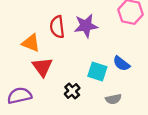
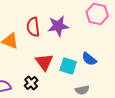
red triangle: (42, 67) -> (44, 62), moved
black cross: (72, 91) -> (31, 83), moved

